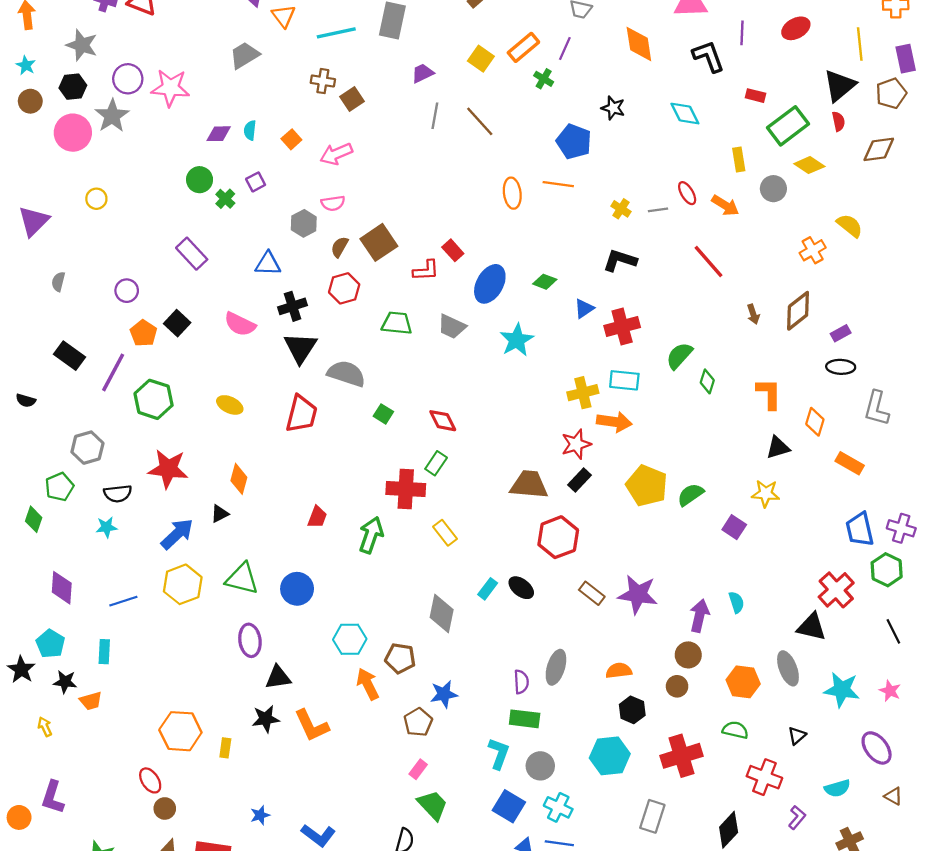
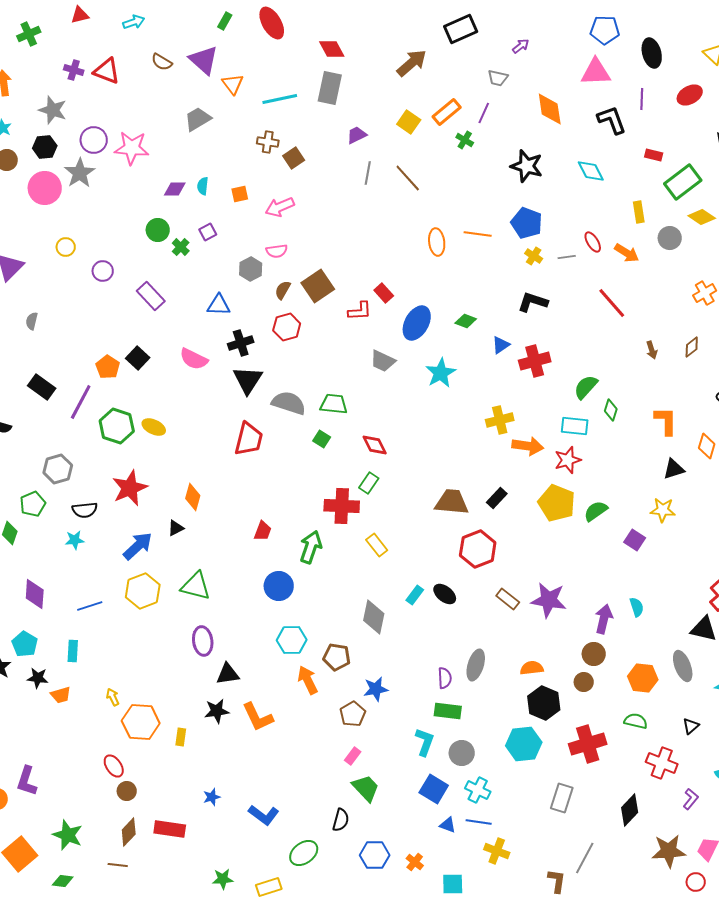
black star: (613, 108) -> (527, 166), size x1.5
orange square: (291, 139) -> (240, 194), turned 30
blue pentagon: (574, 142) -> (527, 223), moved
purple circle: (127, 291) -> (103, 271), moved
brown diamond: (798, 311) -> (692, 347), size x0.6
green trapezoid: (397, 323) -> (334, 404), moved
cyan rectangle: (624, 380) -> (575, 426), moved
yellow ellipse: (230, 405) -> (154, 427), moved
red star: (576, 444) -> (568, 460), moved
red star: (168, 469) -> (130, 488), turned -30
blue circle: (297, 589) -> (279, 586), moved
black hexagon: (632, 710) -> (544, 703), size x1.4
yellow arrow: (45, 727) -> (113, 697), moved

